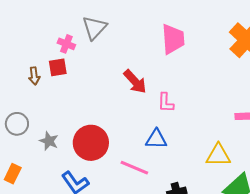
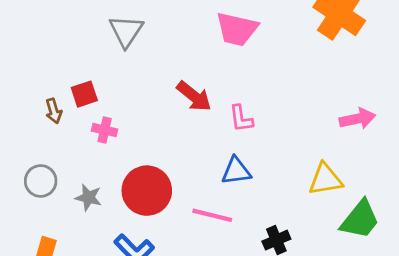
pink trapezoid: (173, 39) -> (237, 29), turned 116
pink cross: (66, 44) -> (105, 130), moved

